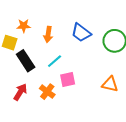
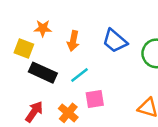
black rectangle: (26, 61) -> (43, 73), turned -35

